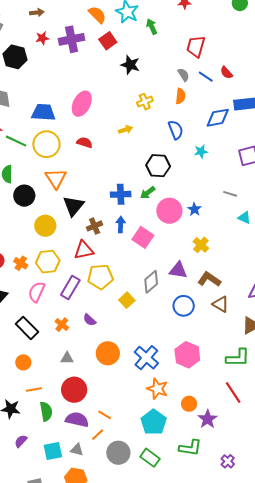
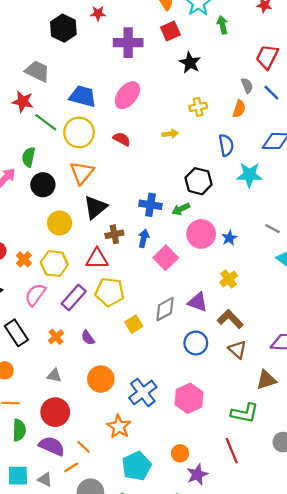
purple cross: (72, 39) -> (128, 43), moved
cyan star: (201, 151) -> (249, 175), size x1.6
orange star: (157, 389) -> (119, 427), moved

